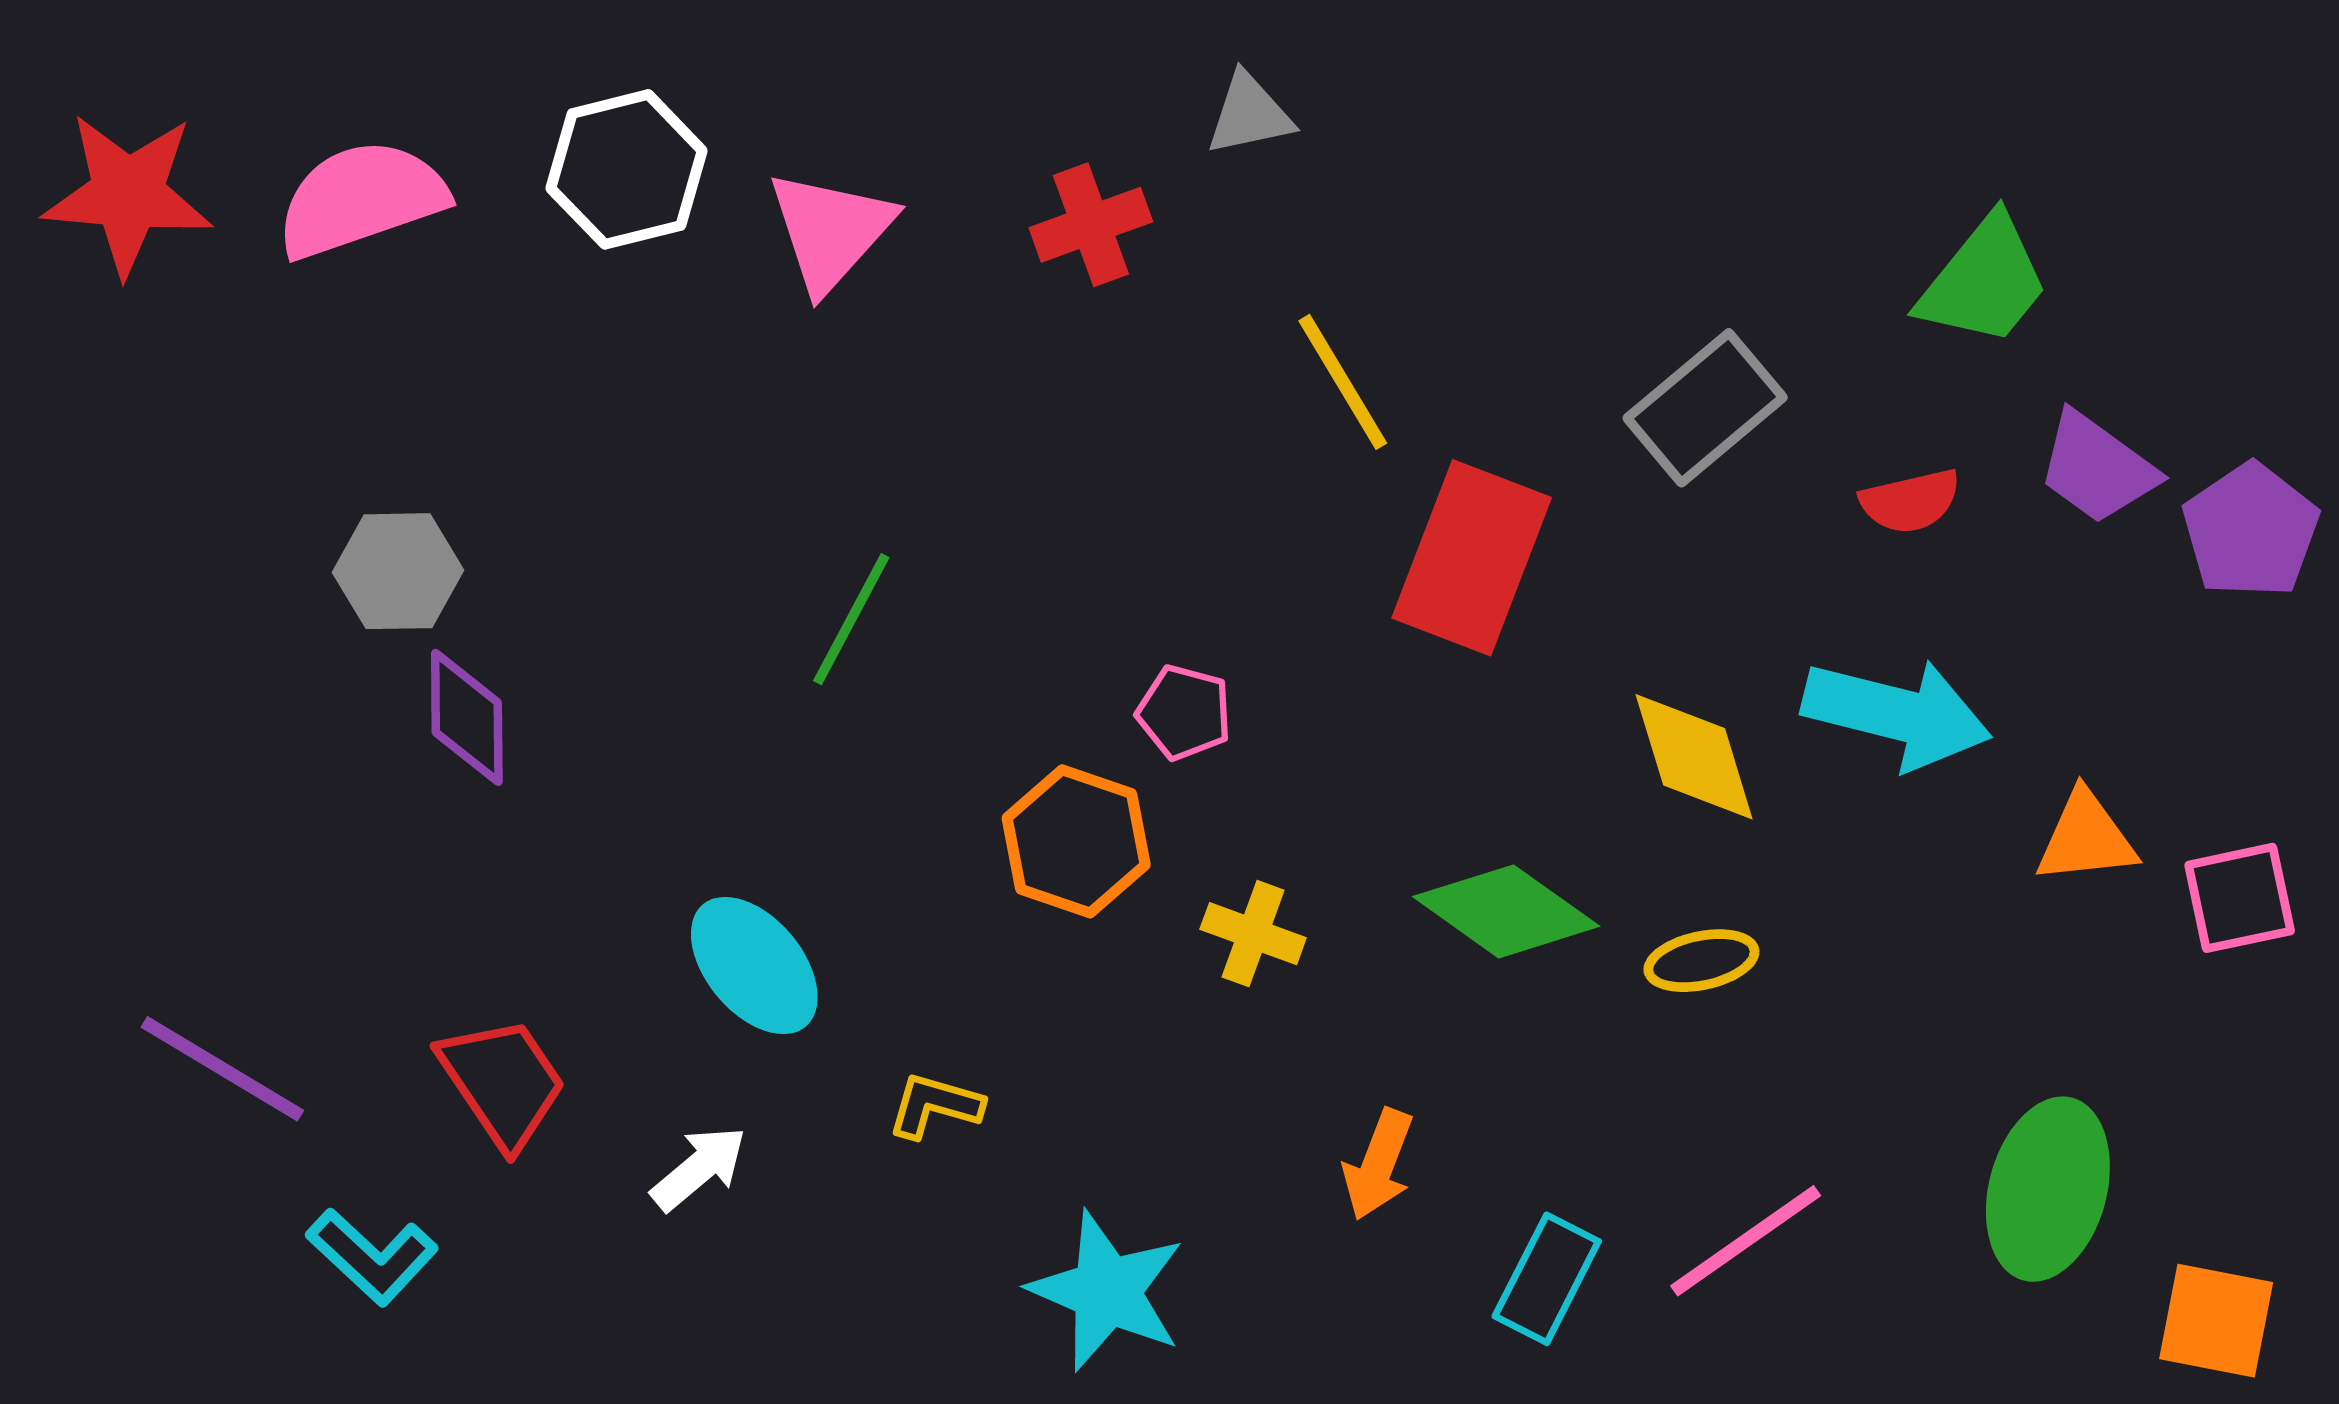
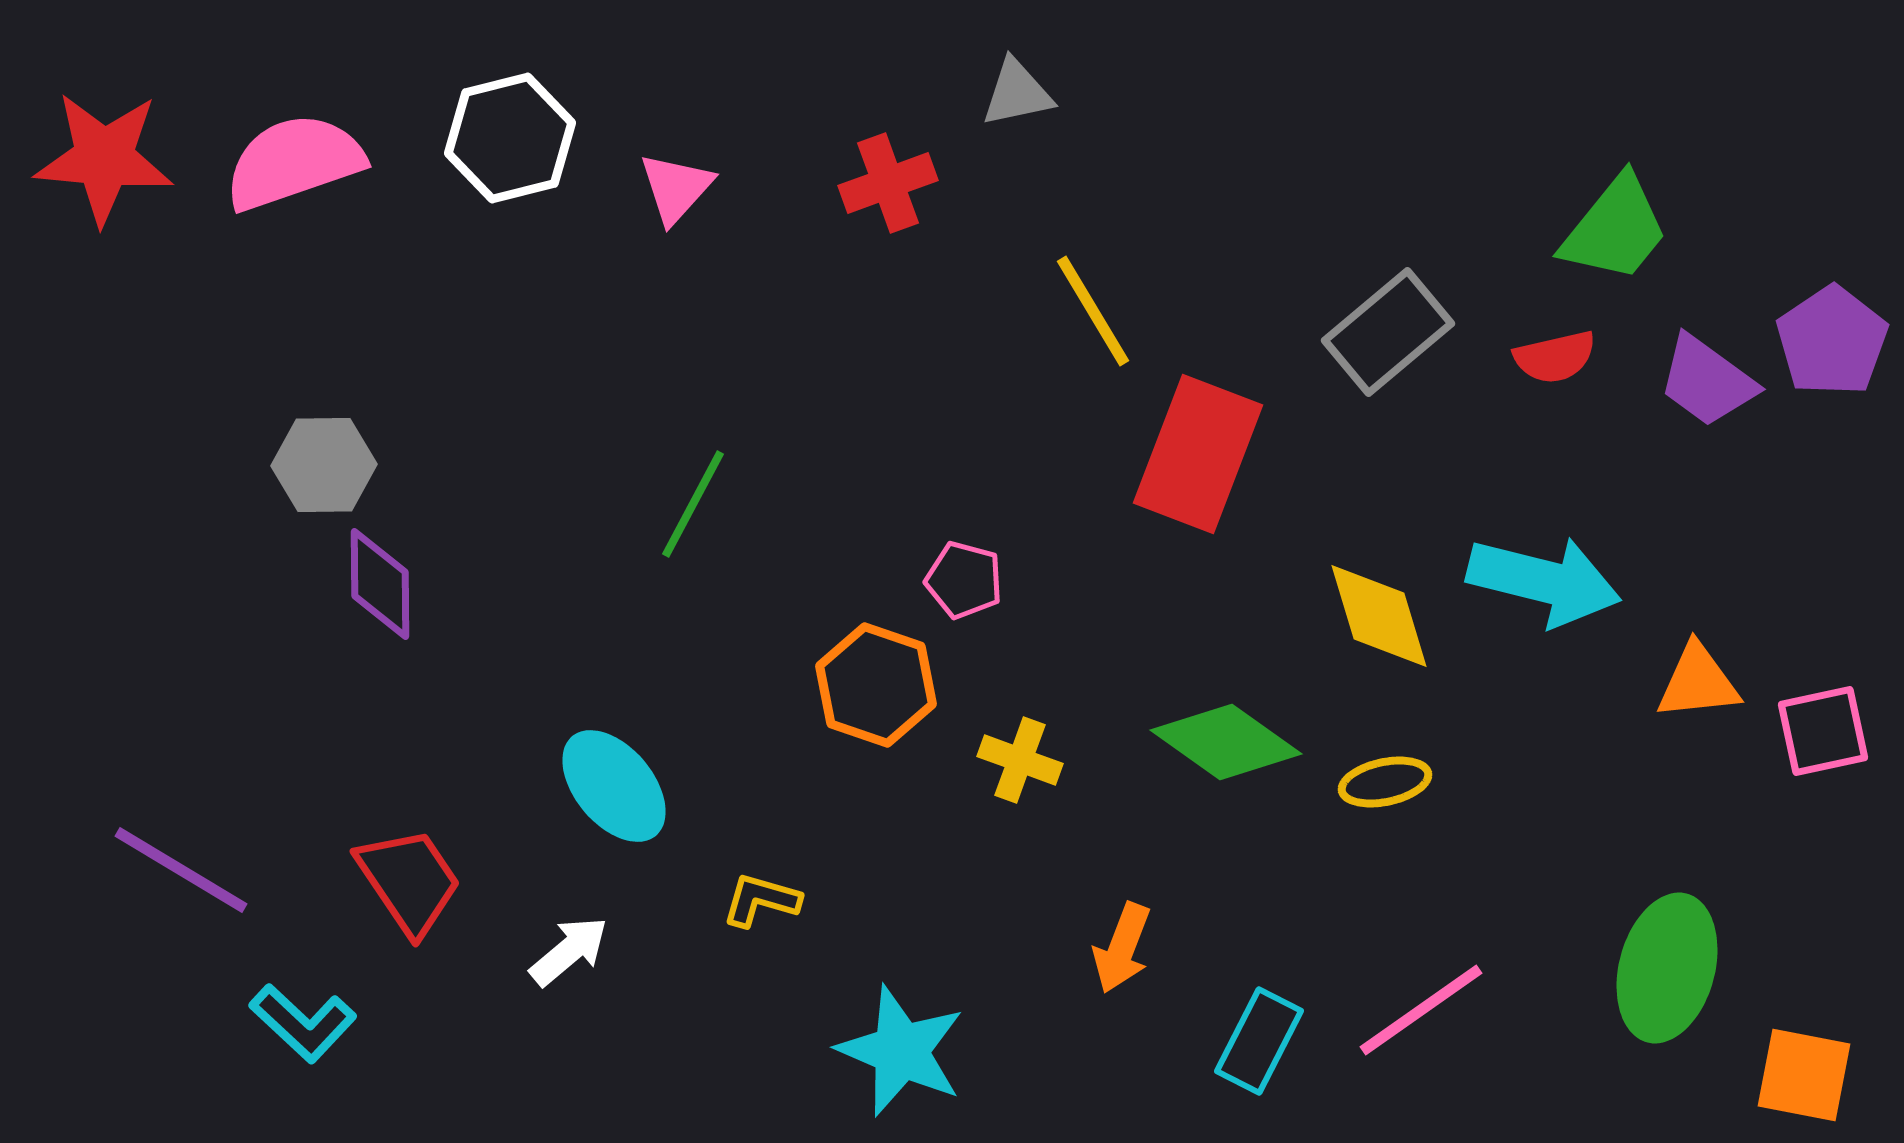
pink triangle: (830, 231) -> (676, 188), size x0.7
red semicircle: (1910, 501) -> (1555, 357), moved
purple pentagon: (2251, 531) -> (1832, 341), moved

